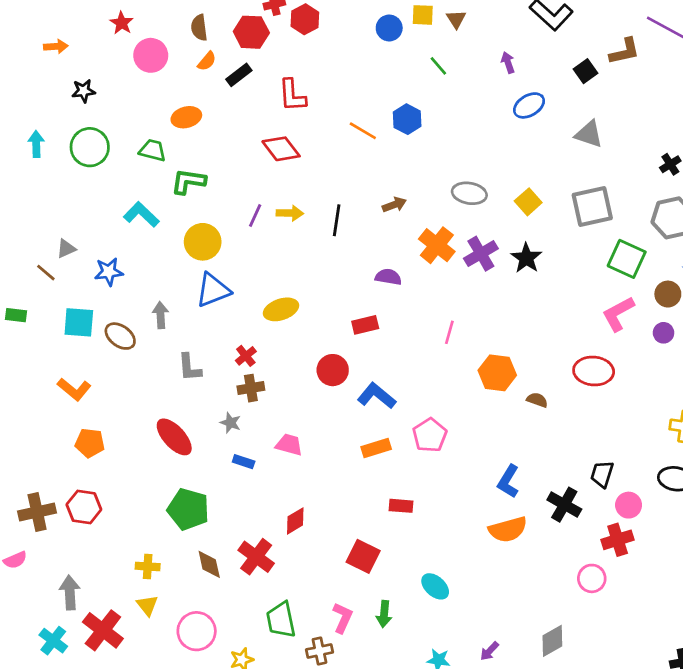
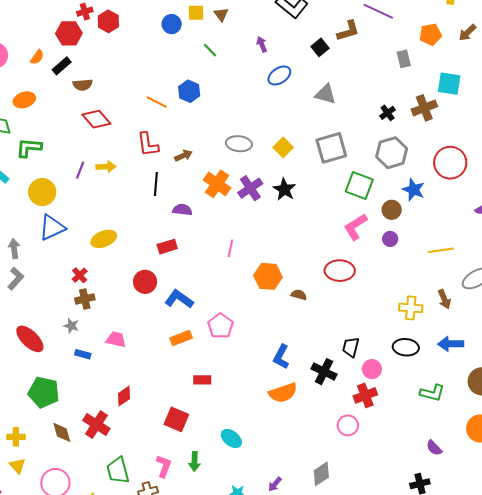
brown semicircle: (199, 28) -> (83, 85), moved, turned -84
red L-shape: (292, 95) -> (148, 144), moved
black line: (337, 220) -> (156, 184), moved
gray L-shape: (189, 367) -> (16, 279), moved, turned -130

